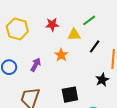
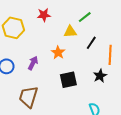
red star: (52, 25) -> (44, 15), moved
black square: (70, 95) -> (68, 80), moved

